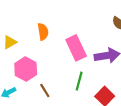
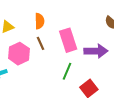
brown line: (45, 91) -> (40, 43), moved

